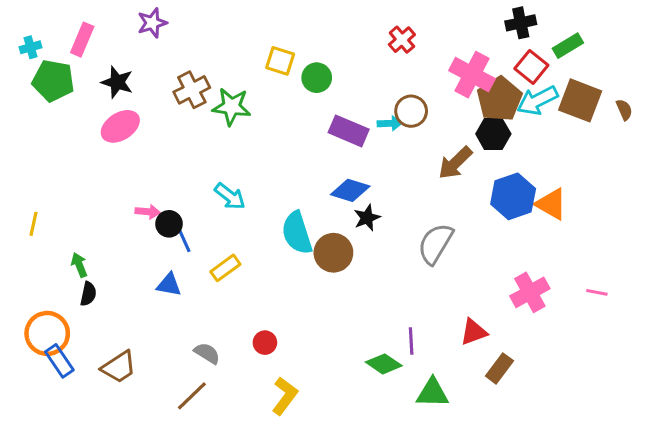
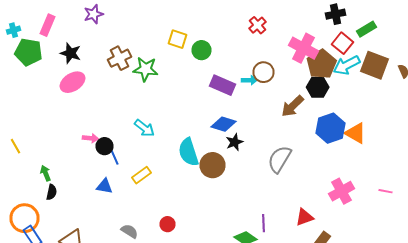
yellow line: (33, 224) -> (16, 146), turned -42

